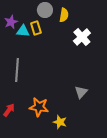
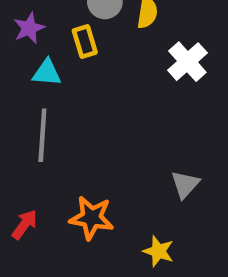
cyan triangle: (23, 31) -> (47, 73), moved
yellow star: (60, 122) -> (158, 251), moved

